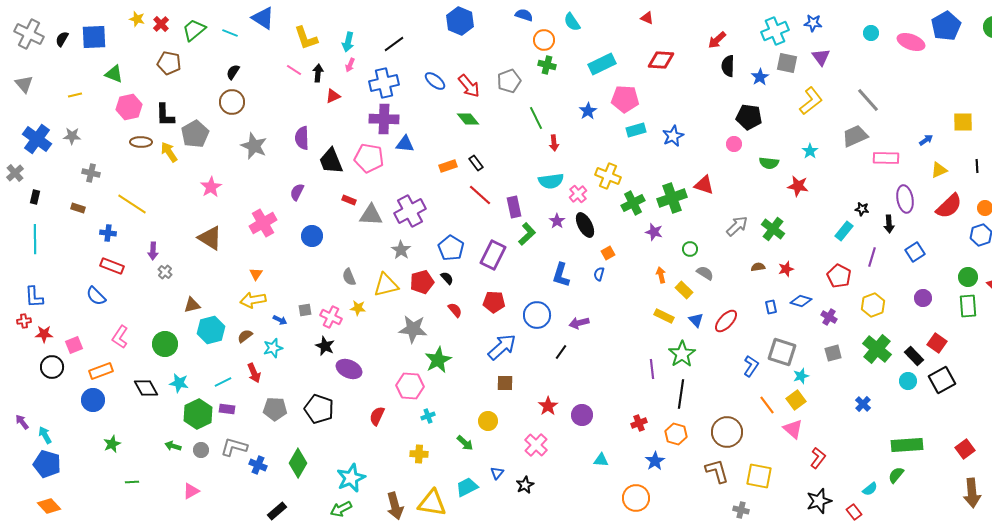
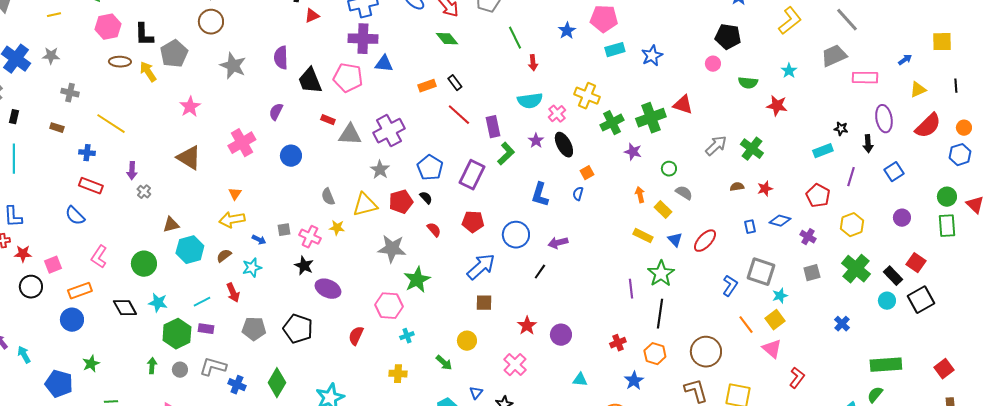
cyan rectangle: (844, 231) -> (823, 151), turned 30
green arrow: (173, 446) -> (152, 366), turned 77
blue pentagon: (47, 464) -> (59, 384), moved

